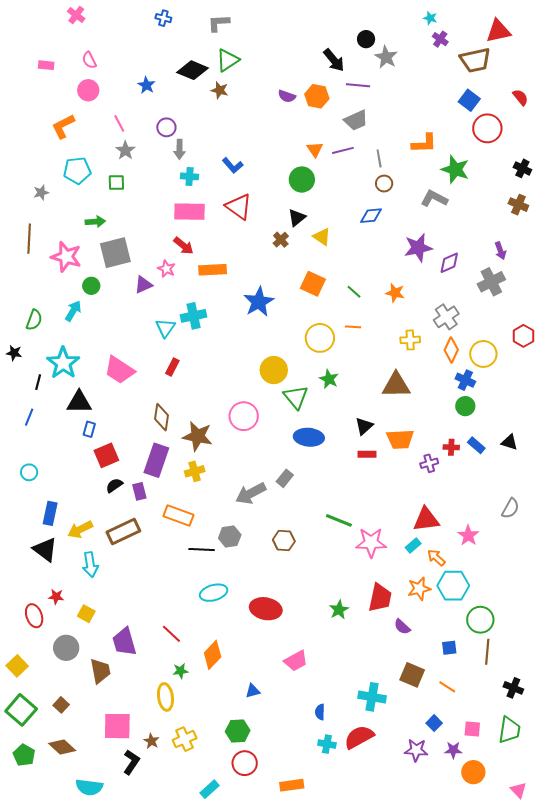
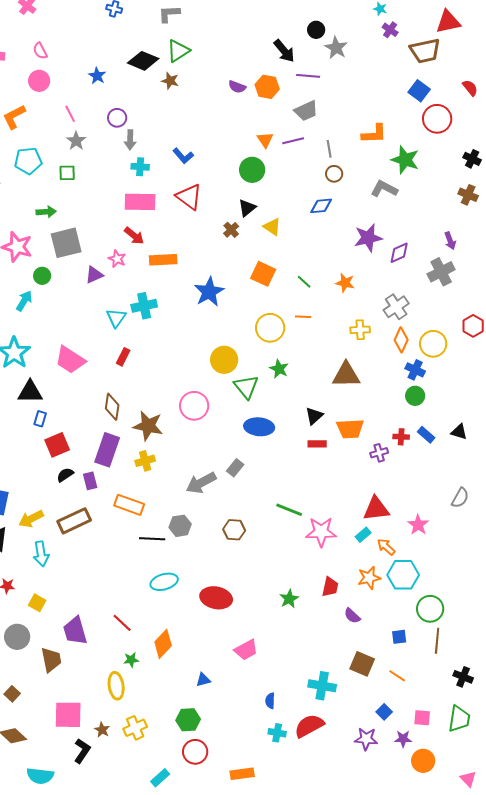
red trapezoid: (380, 598) -> (330, 587), size x0.7

